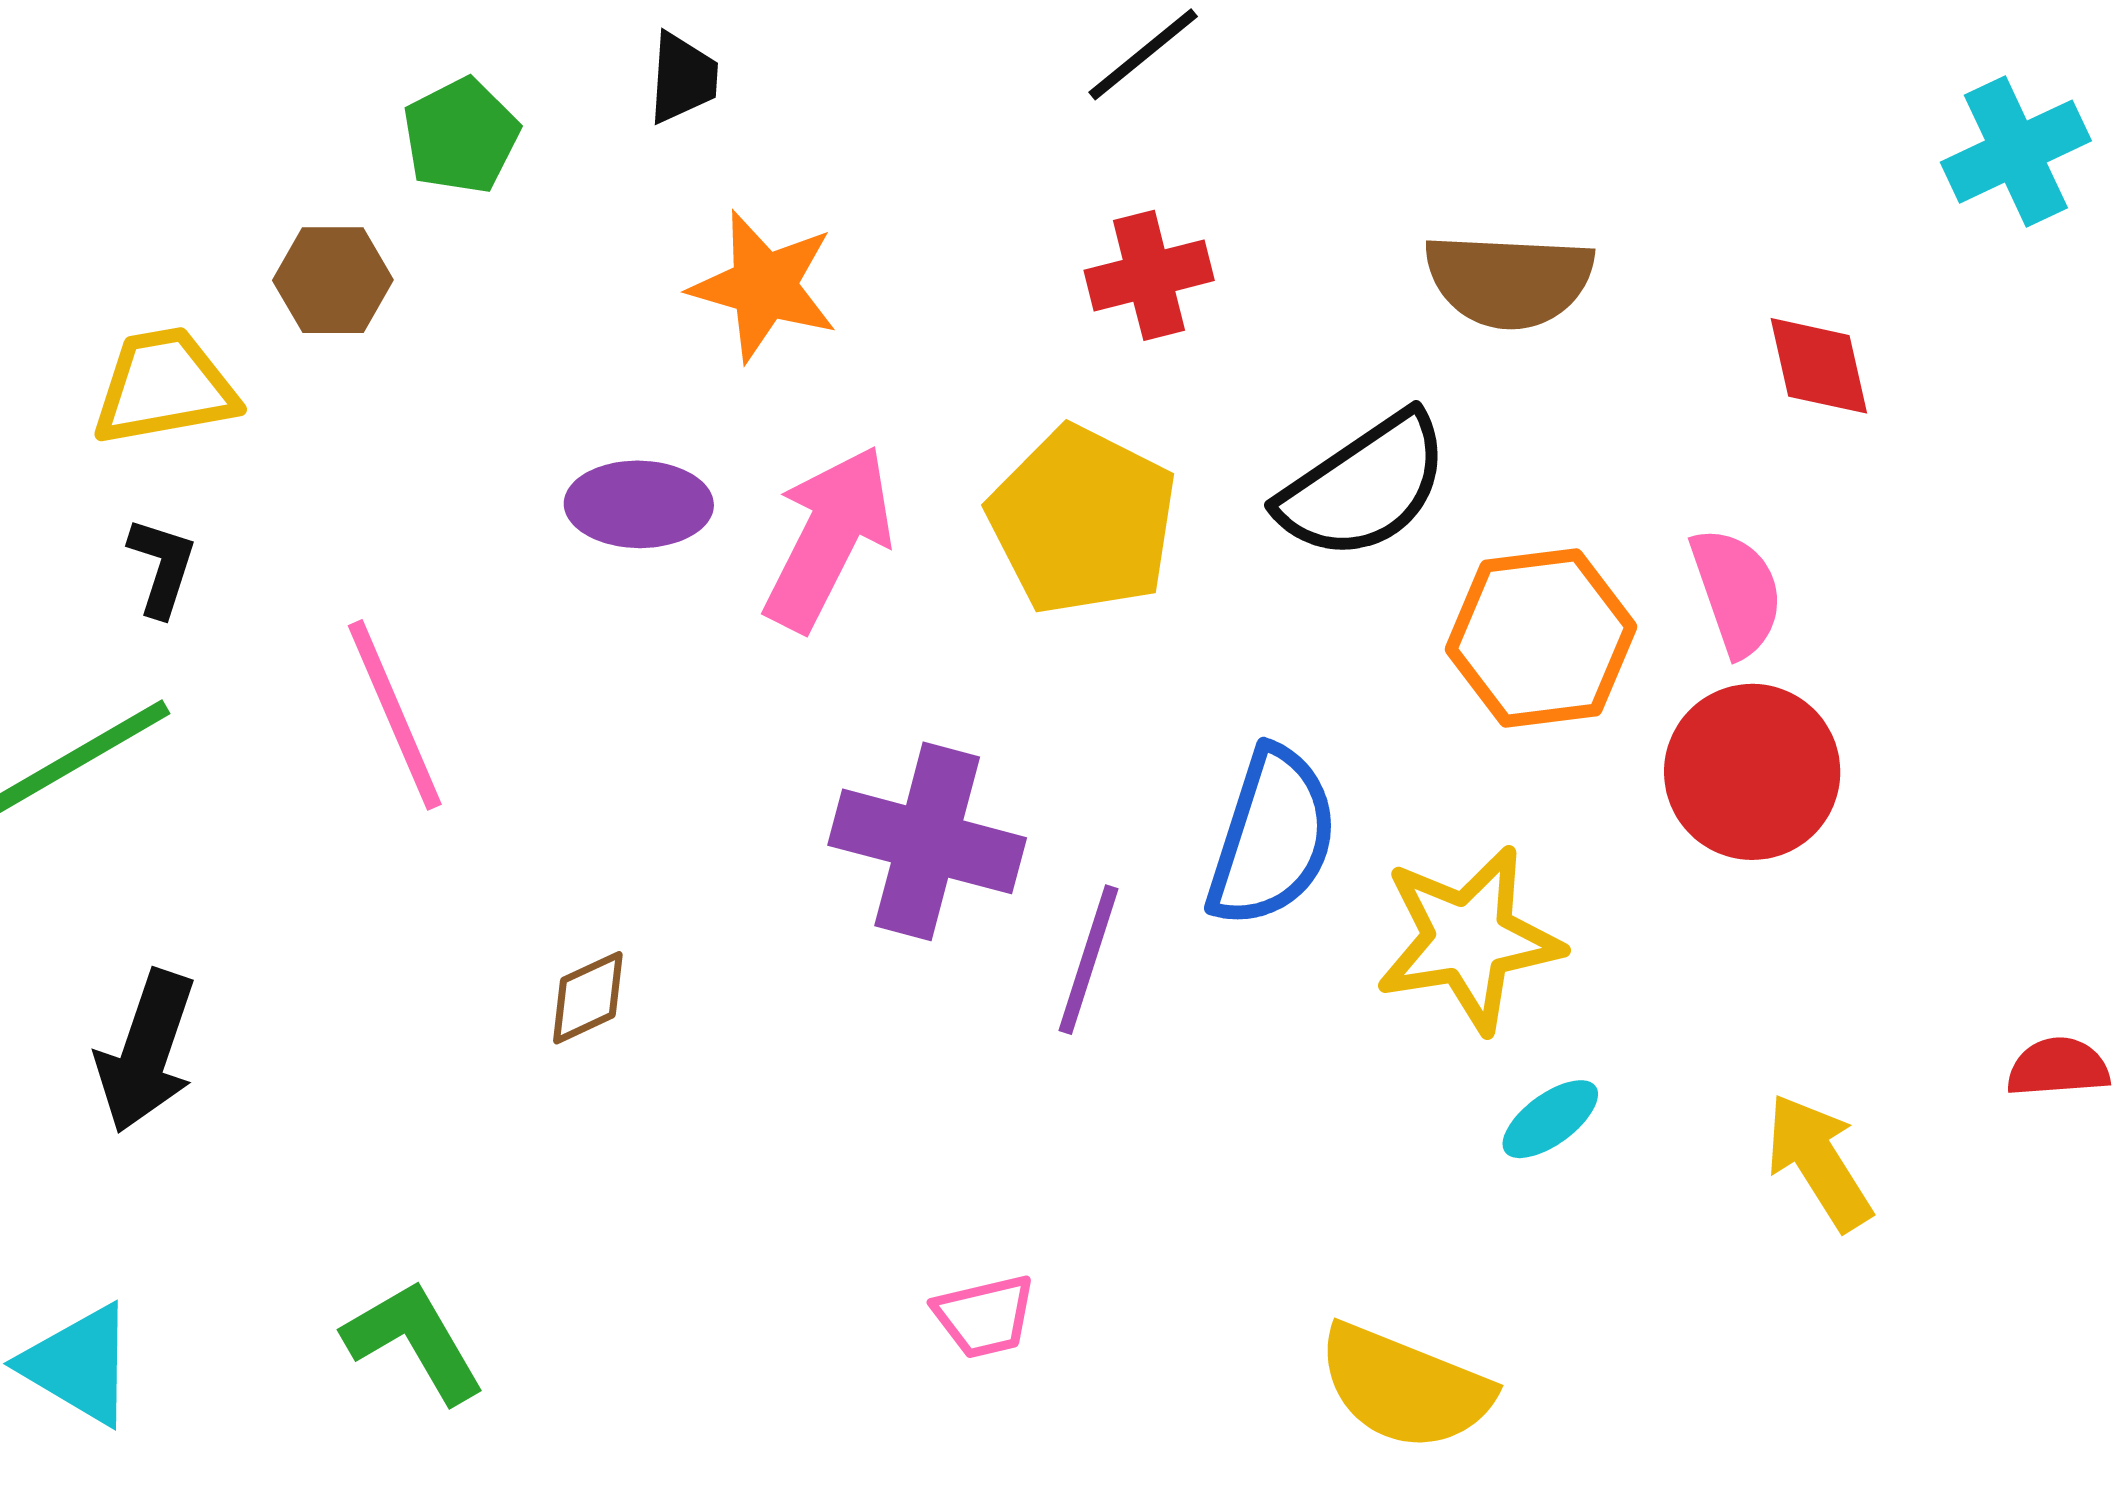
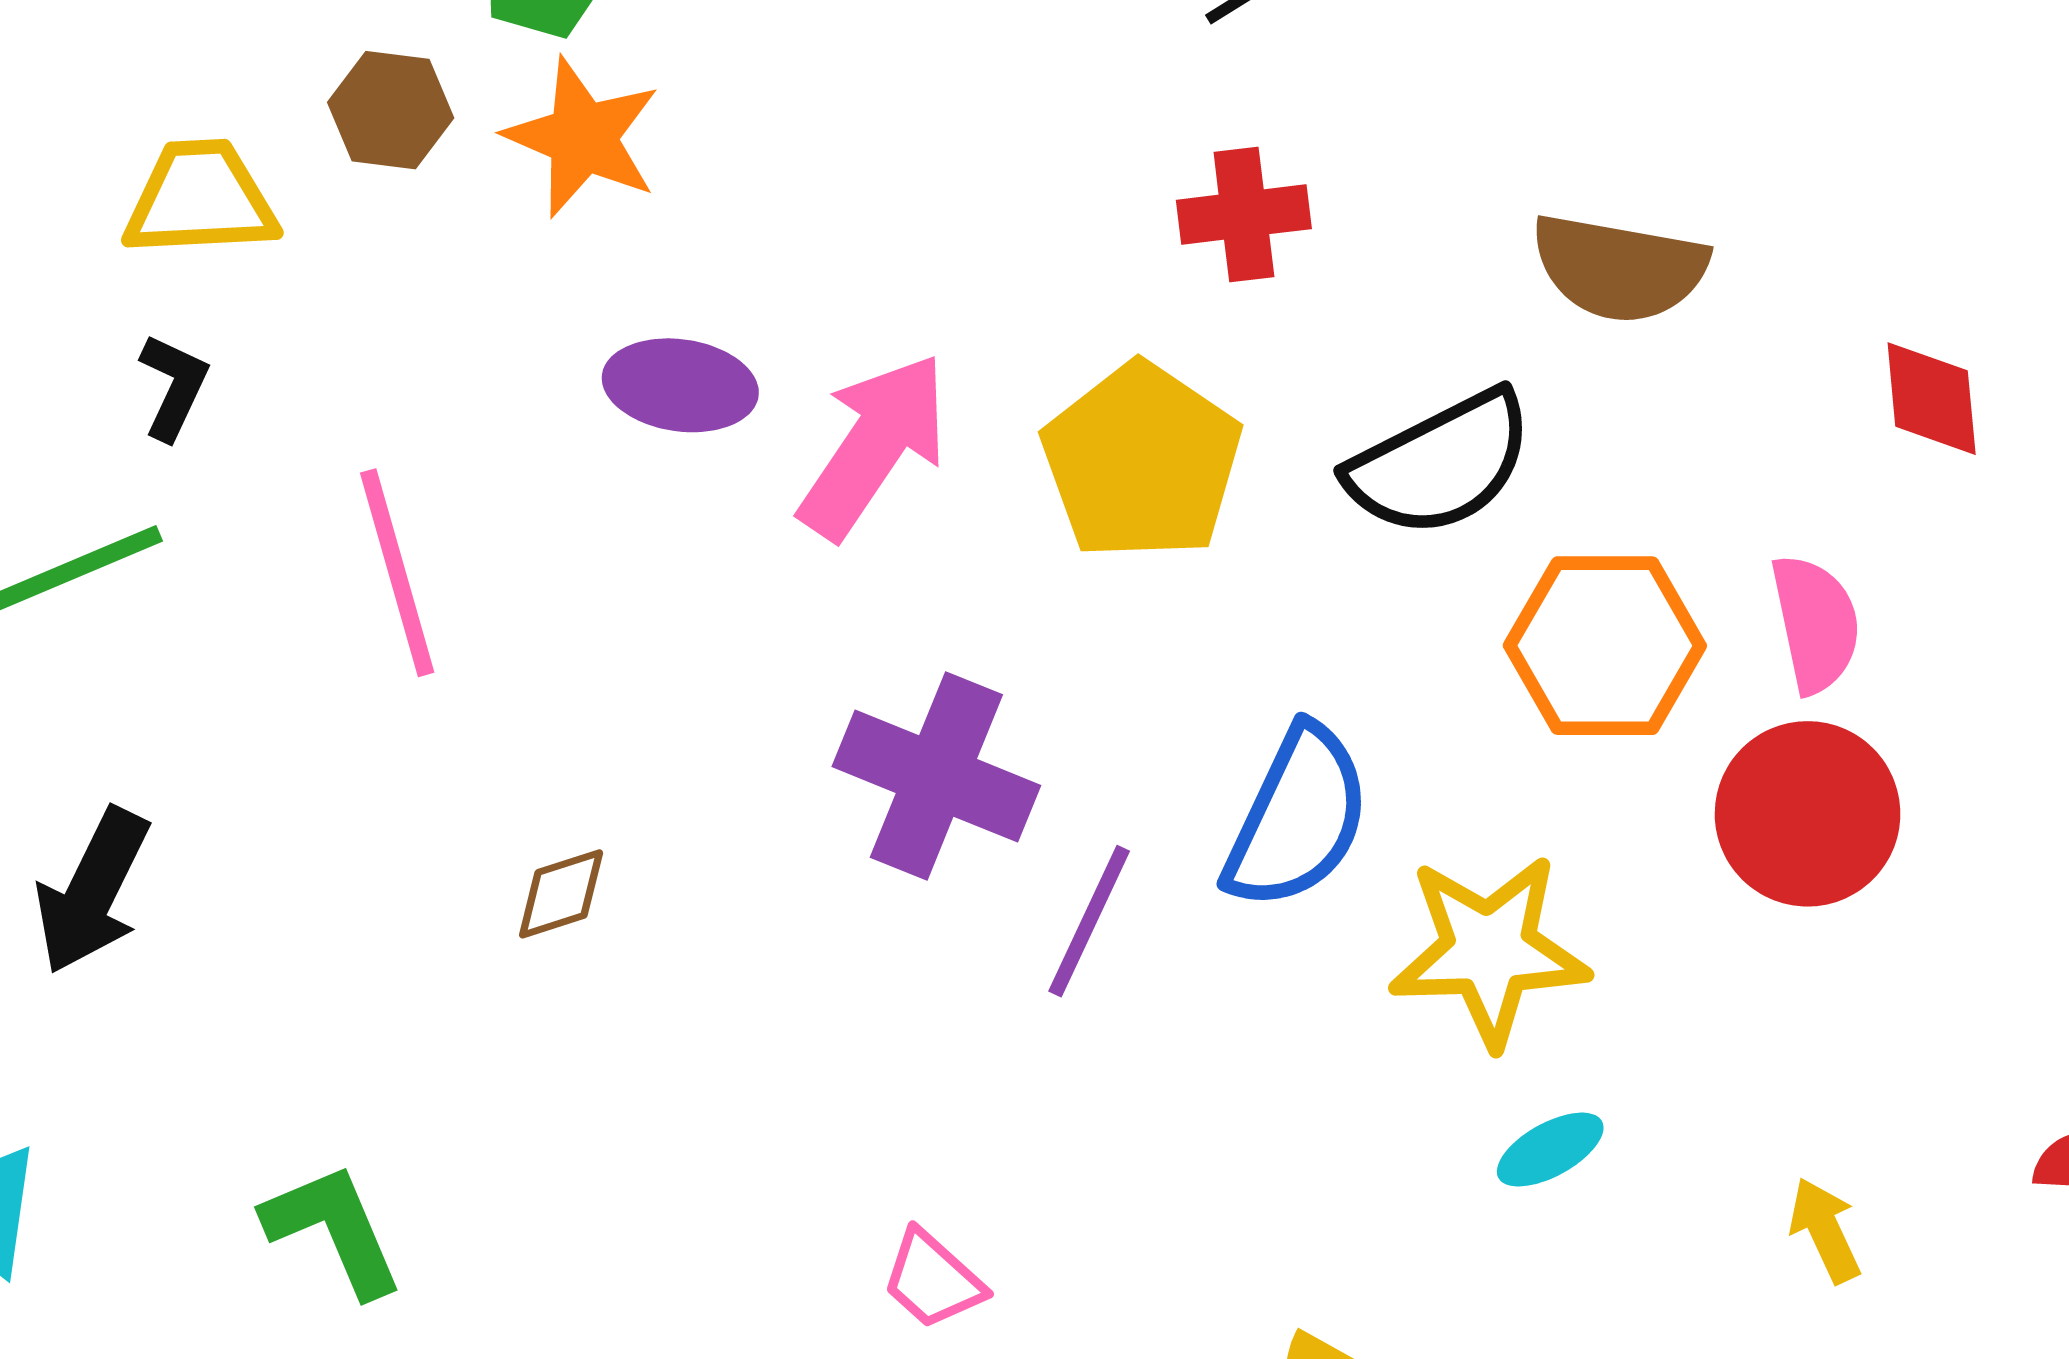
orange star: (764, 286) -> (583, 137), moved
yellow arrow: (1819, 1162) -> (1825, 1230), size x0.7
pink trapezoid: (984, 1316) -> (933, 1280), turned 48

